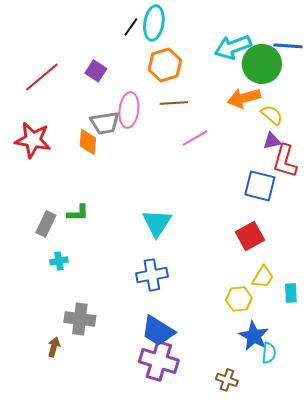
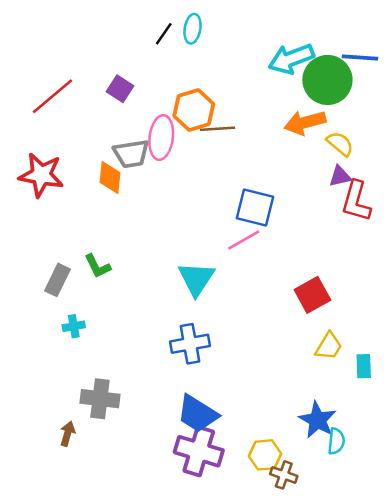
cyan ellipse: (154, 23) -> (192, 29), size x0.7
orange hexagon: (165, 65) -> (194, 110), moved
pink line: (195, 138) -> (244, 240), moved
blue square: (260, 186) -> (255, 207), moved
green L-shape: (78, 213) -> (97, 266), turned 65
yellow hexagon: (239, 299) -> (265, 455), moved

